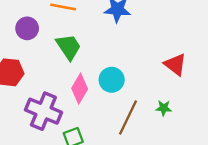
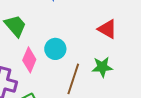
green star: (164, 108) -> (102, 67), size x1.5

